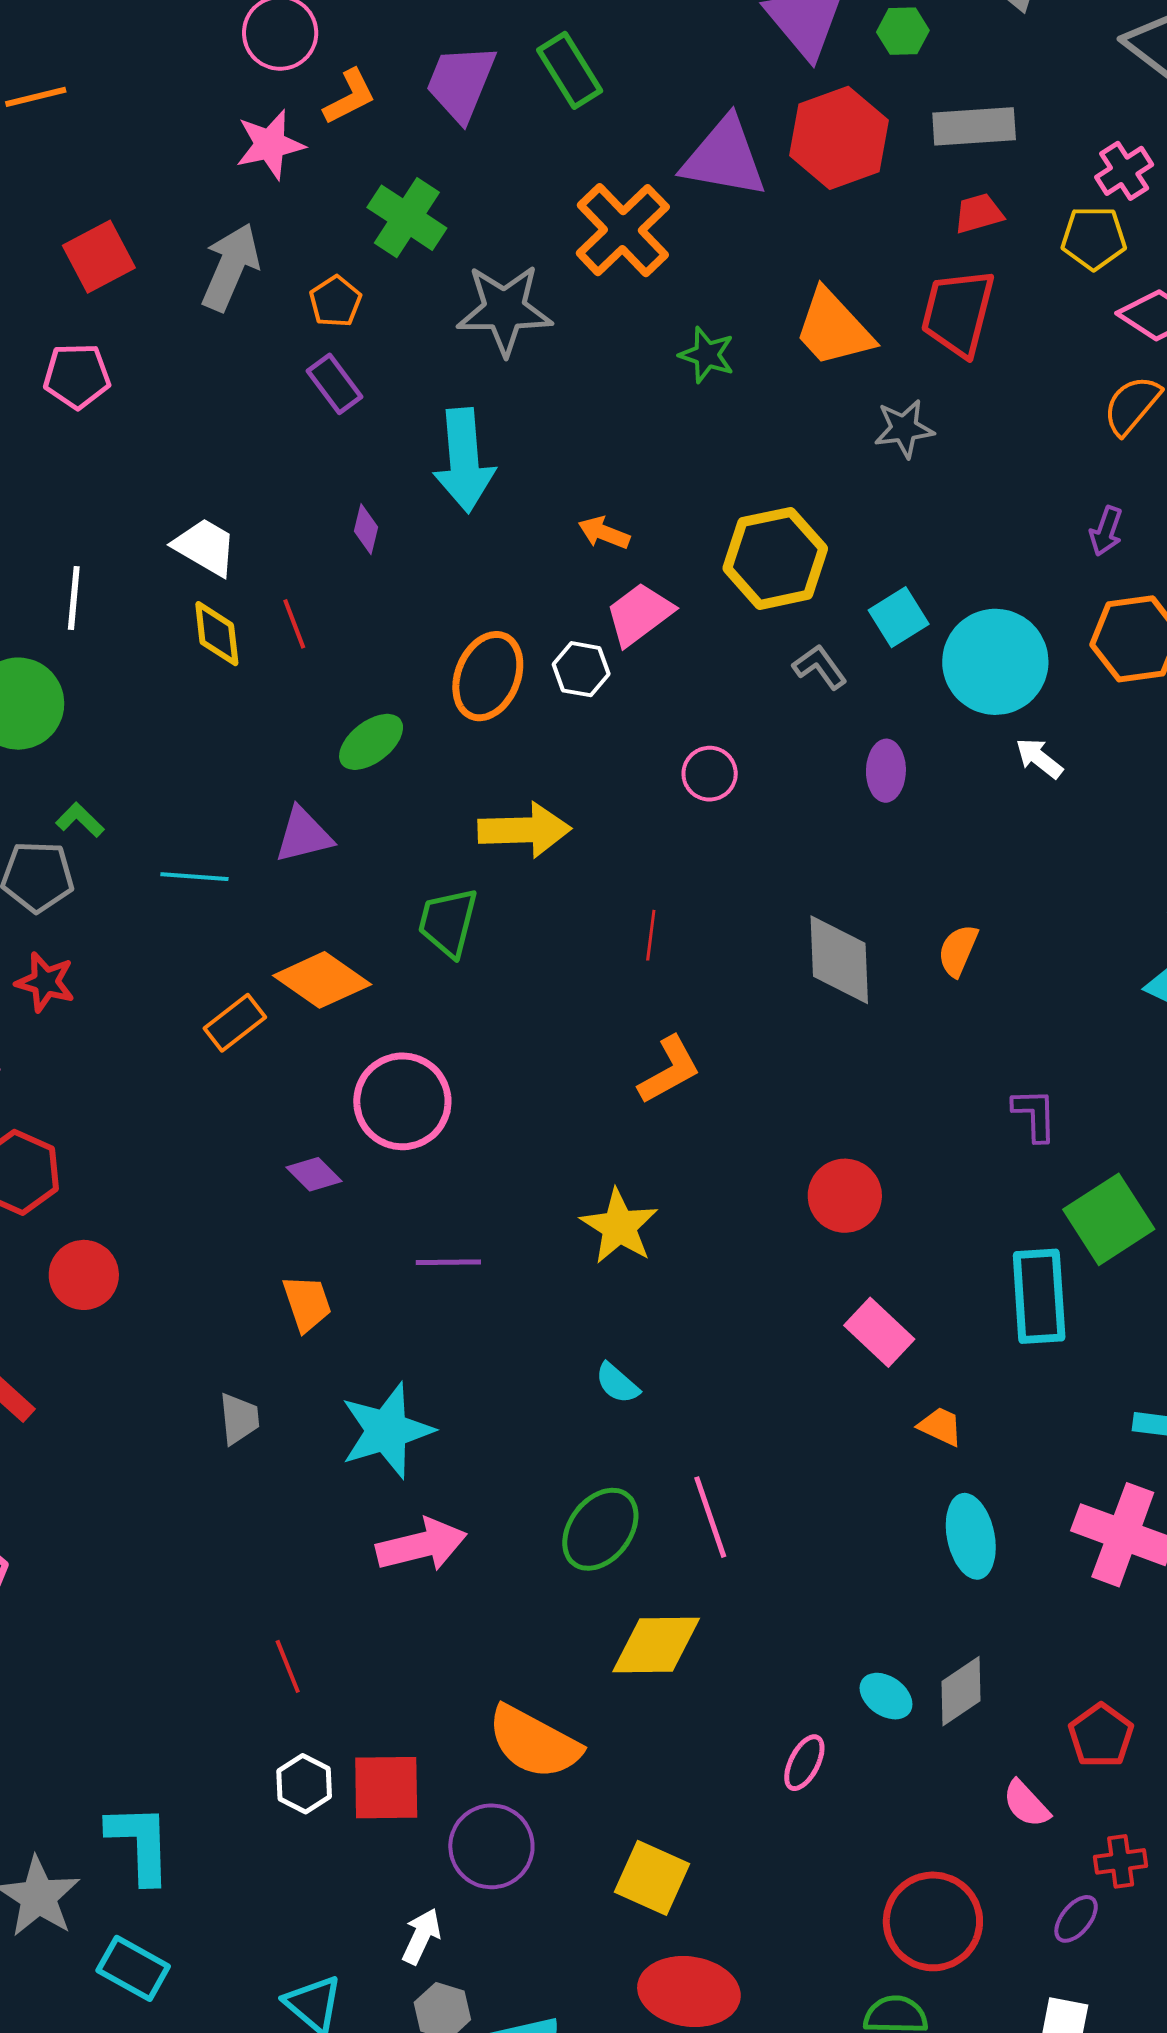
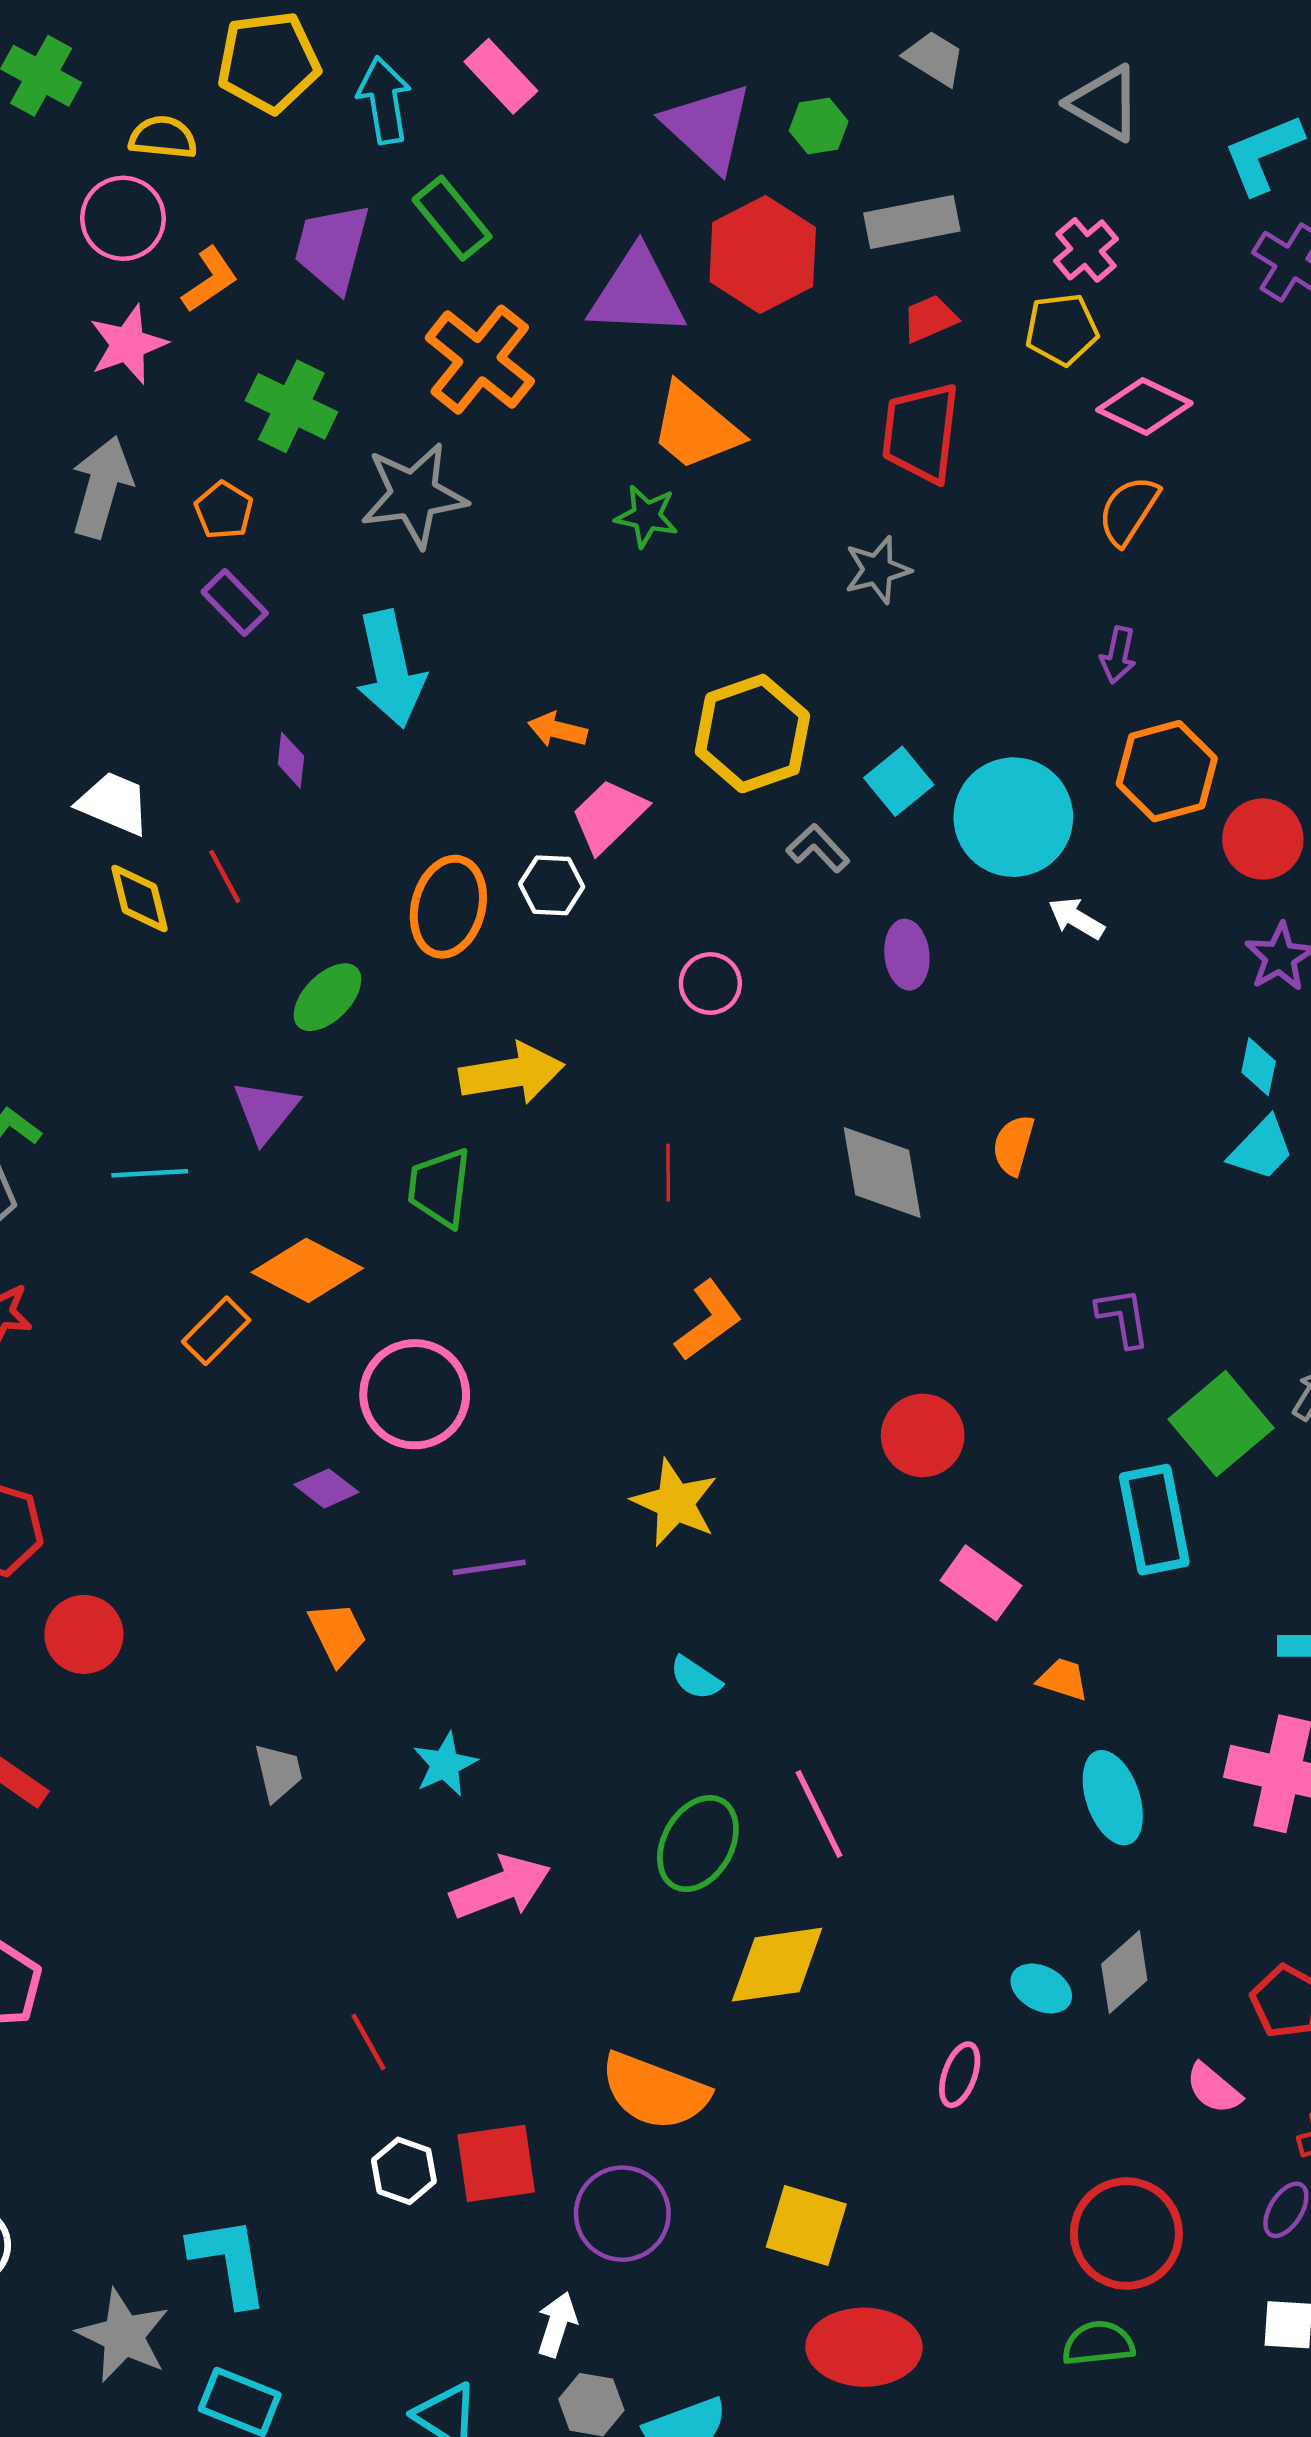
orange cross: (623, 230) -> (480, 360), moved
orange trapezoid: (833, 328) -> (695, 427), moved
purple triangle: (304, 835) -> (266, 1111), turned -30
cyan star: (387, 1431) -> (445, 1764), size x0.6

